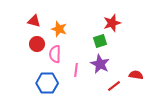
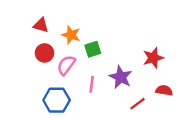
red star: (112, 23) -> (153, 58), moved
green square: (100, 41) -> (93, 49), moved
pink semicircle: (55, 54) -> (66, 65), turned 36

